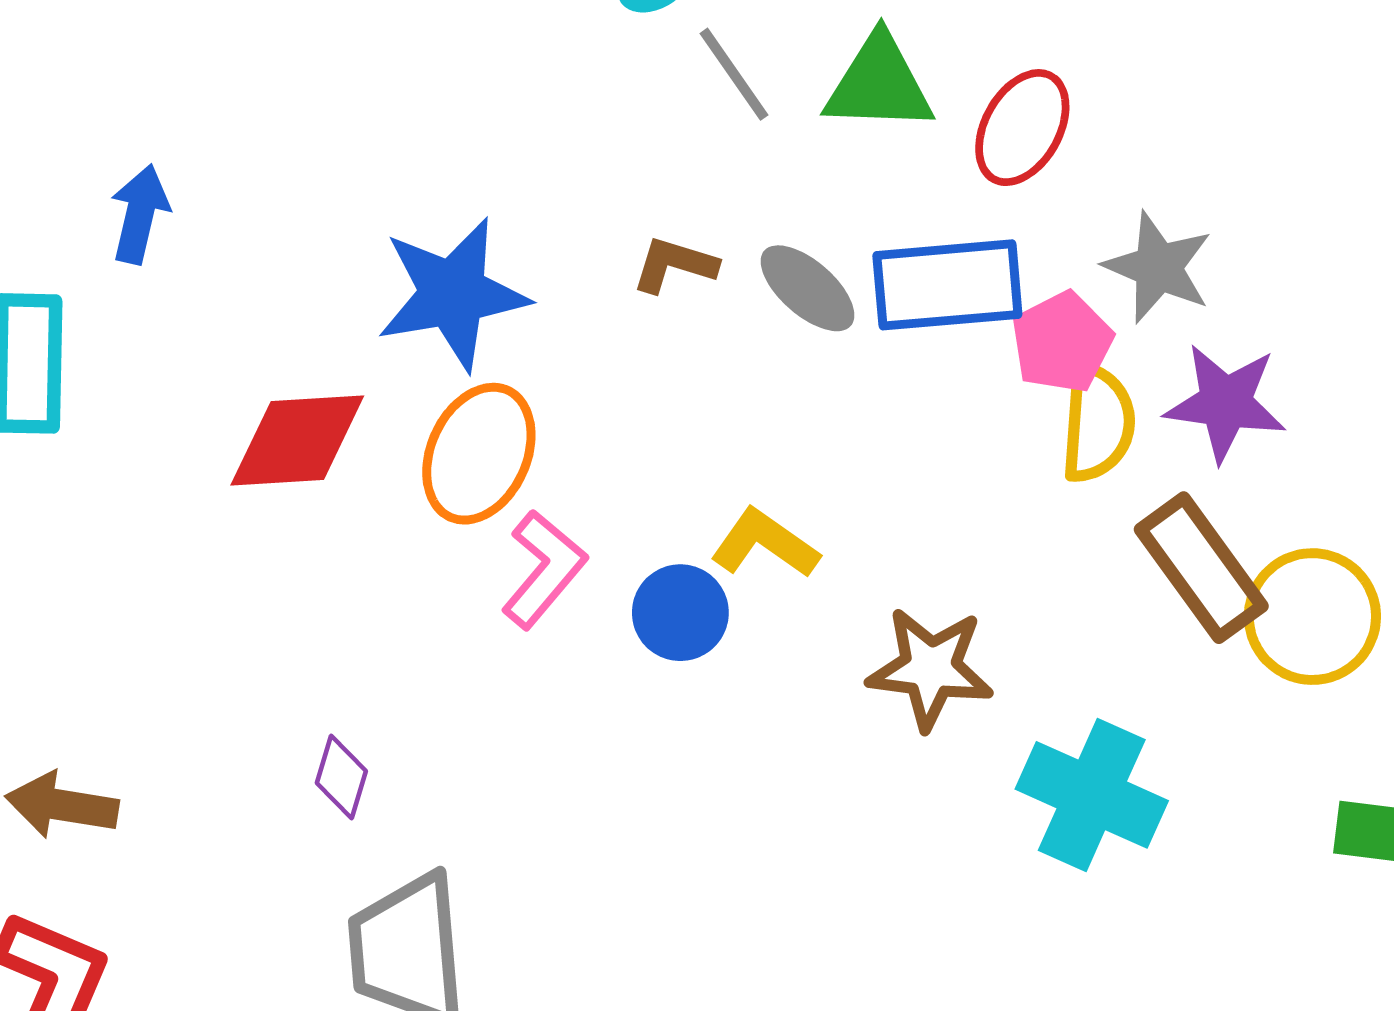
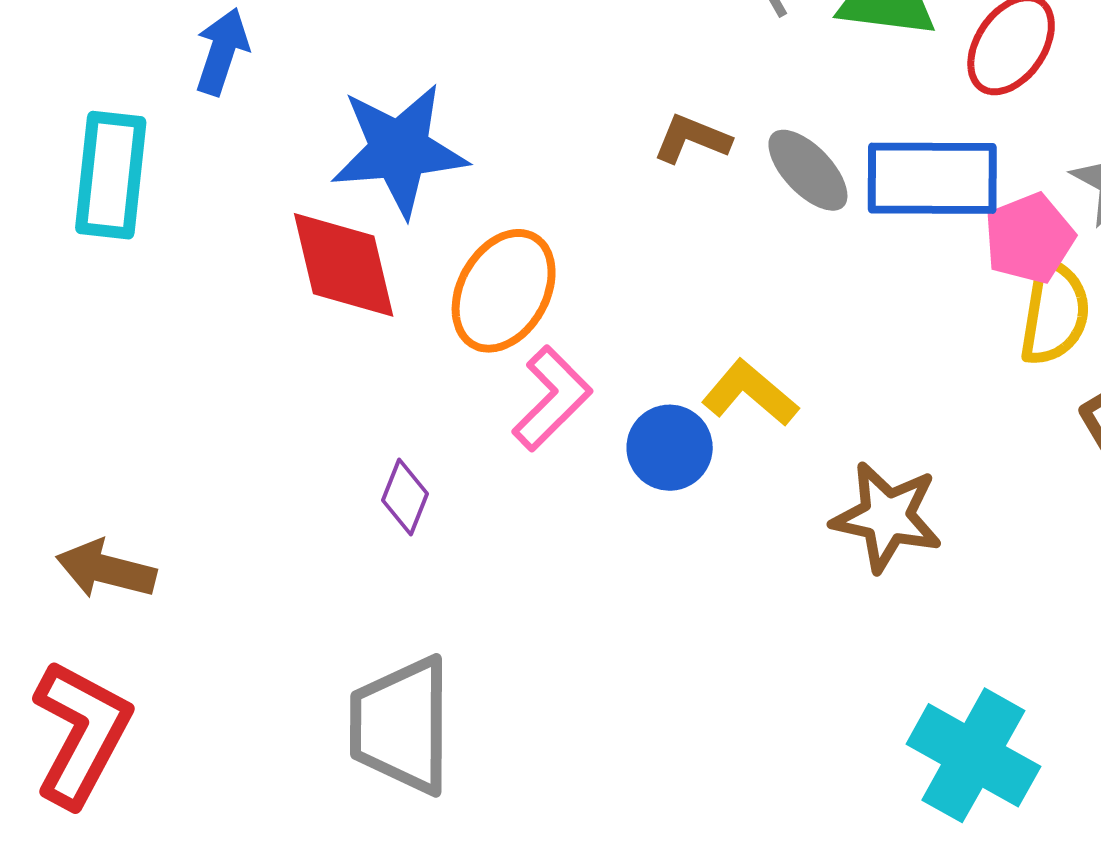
blue star: (453, 294) -> (399, 150), moved
red diamond: (297, 441) -> (344, 265), turned 75
purple diamond: (341, 777) -> (405, 497), moved
cyan cross: (1092, 795) -> (973, 755), moved

